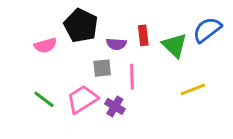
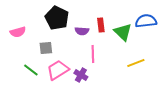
blue semicircle: (207, 30) -> (146, 21), turned 30
pink semicircle: (45, 45) -> (18, 32), moved
gray square: (102, 68) -> (46, 48), moved

